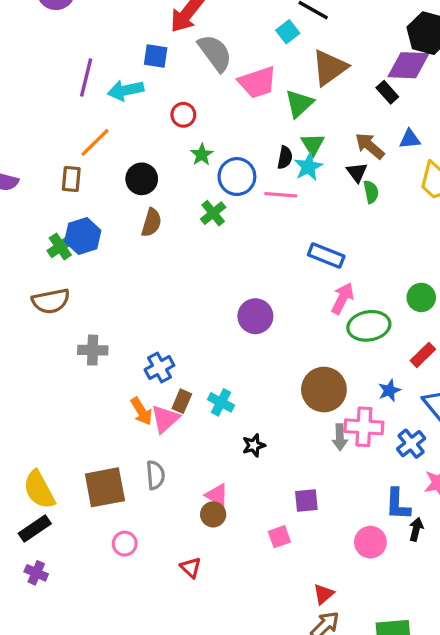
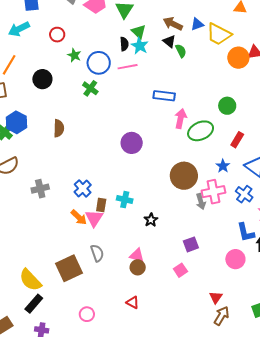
blue triangle: (410, 139) -> (197, 24), moved
brown semicircle: (151, 223) -> (59, 128), moved
pink circle: (125, 544) -> (87, 314), moved

